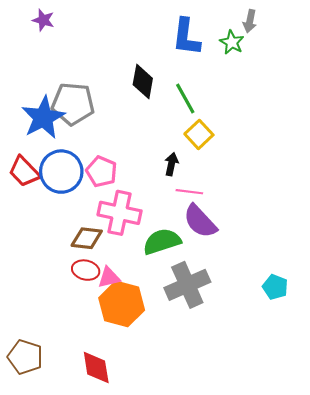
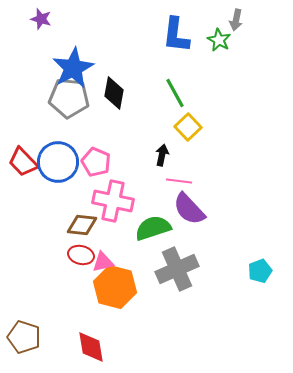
black diamond: (143, 82) -> (114, 93), moved
blue star: (43, 118) -> (73, 68), moved
cyan pentagon: (275, 287) -> (260, 271), turned 30

